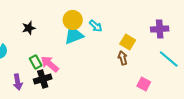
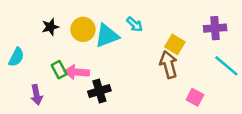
yellow circle: (73, 20) -> (83, 29), moved
brown arrow: (123, 58) -> (169, 65), size x1.5
pink arrow: (50, 64) -> (77, 72), turned -36
black cross: (43, 79) -> (99, 91), moved

